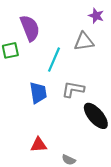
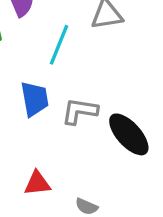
gray L-shape: (73, 89) -> (80, 111), moved

